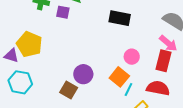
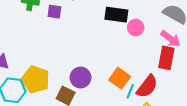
yellow pentagon: (29, 44) -> (36, 79), moved
pink circle: (132, 57) -> (136, 28), moved
red semicircle: (158, 88) -> (147, 86), moved, turned 120

